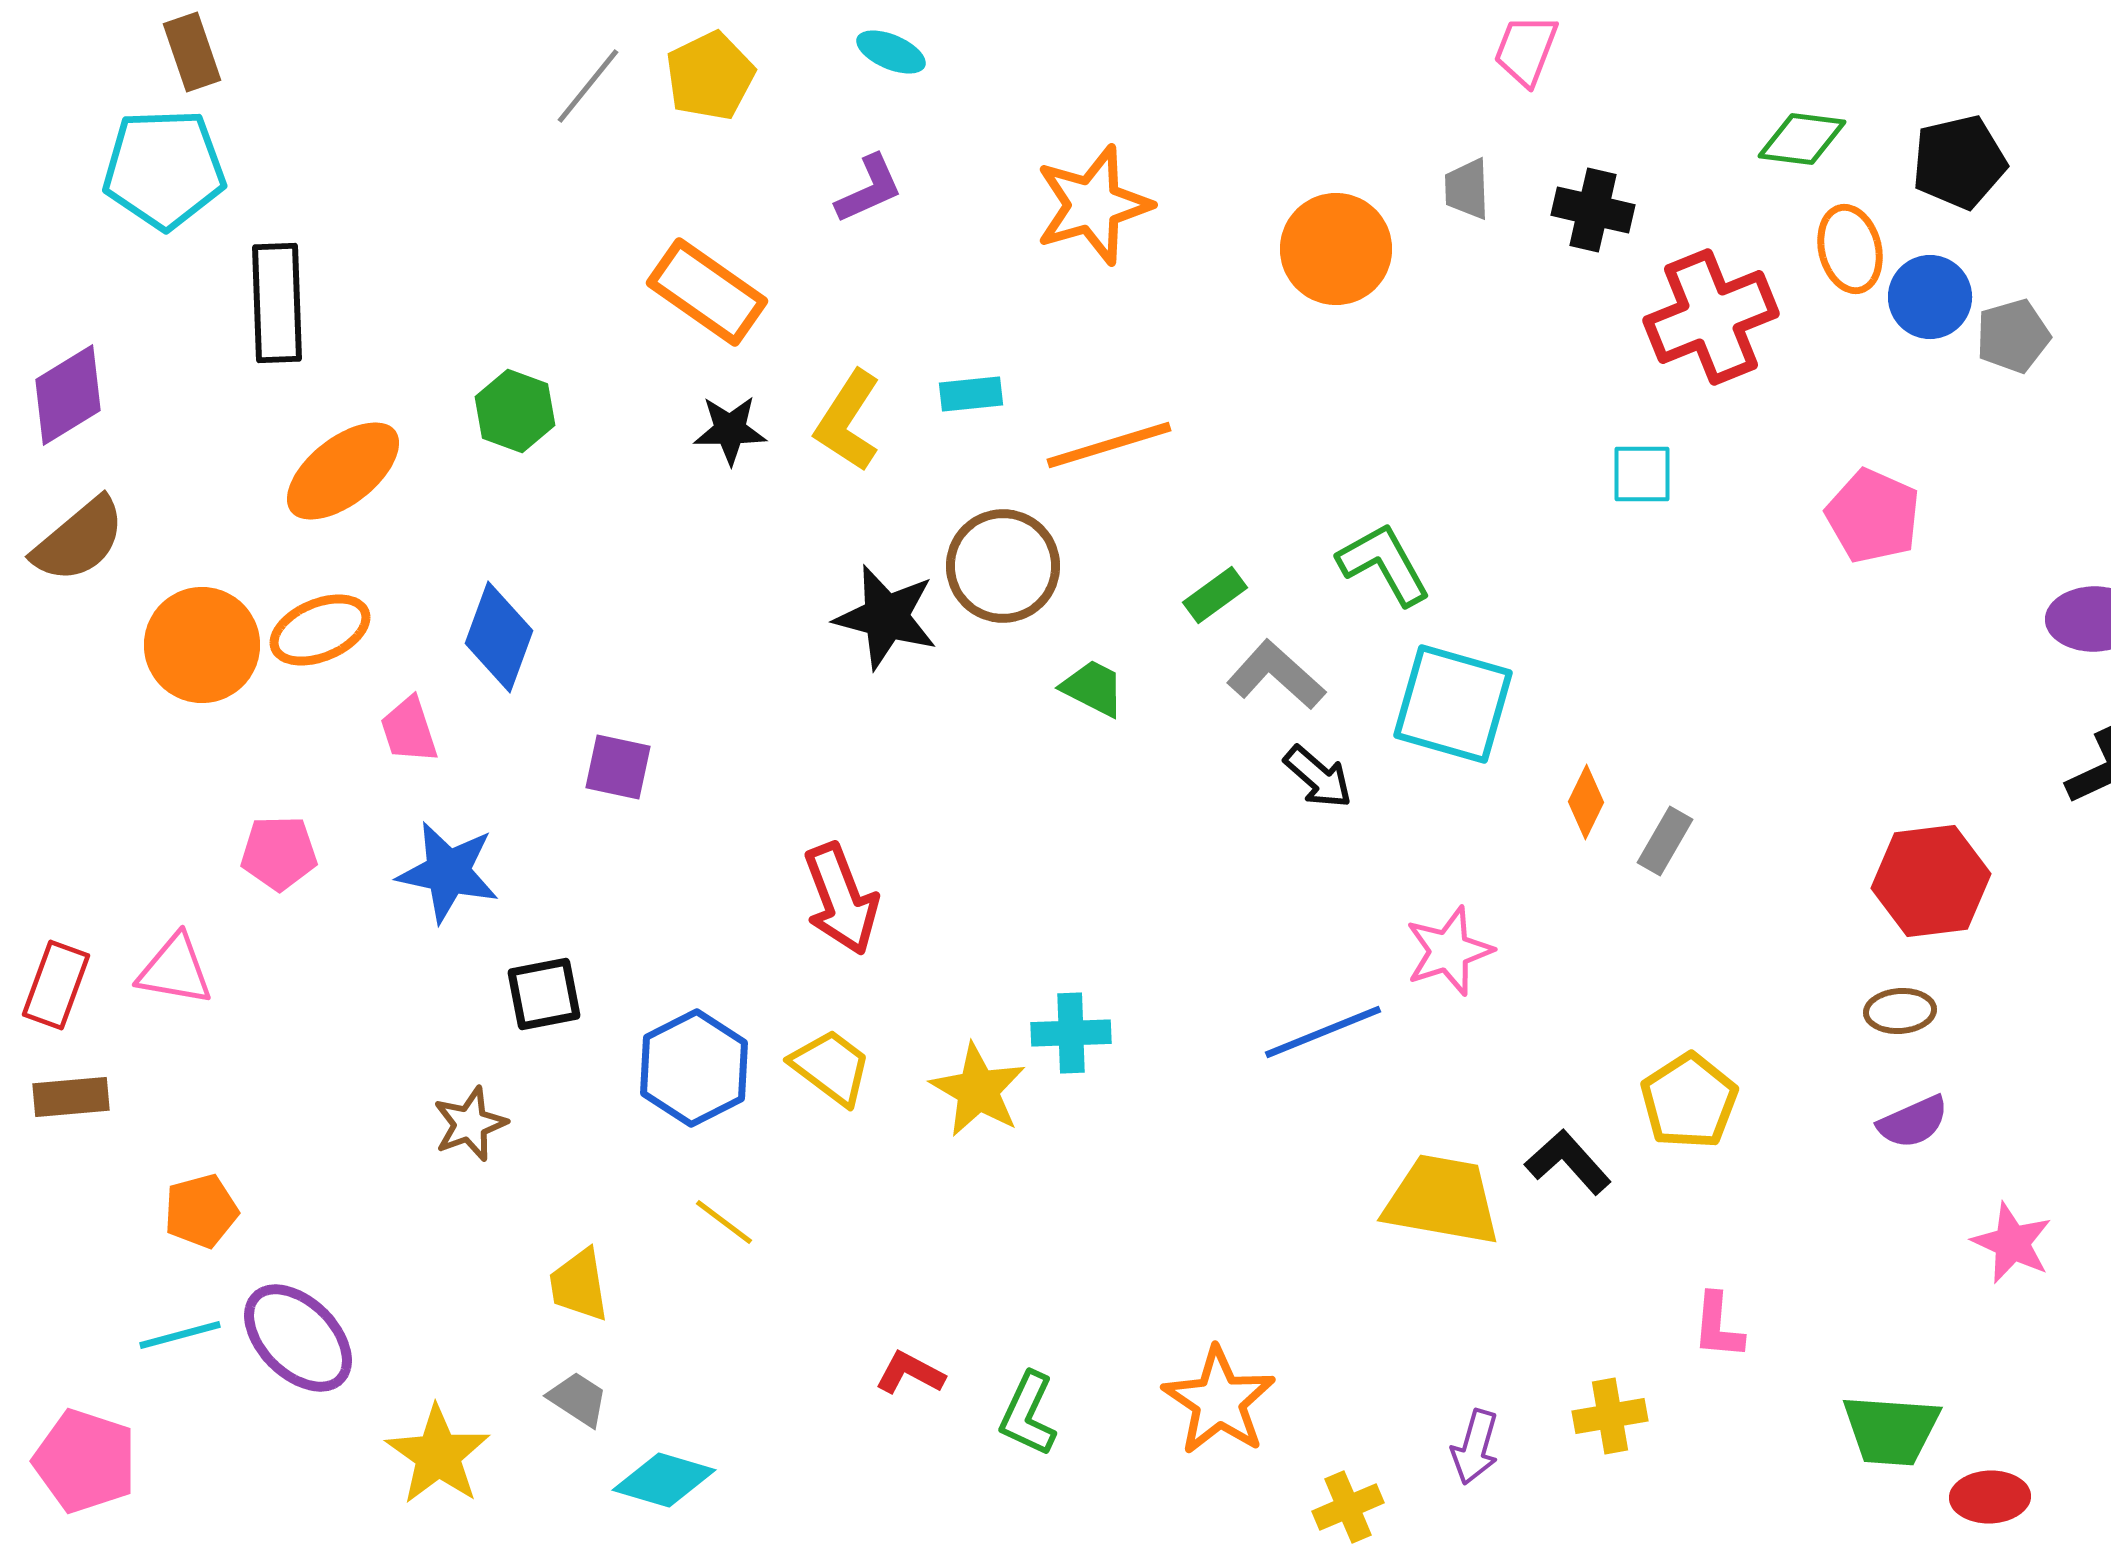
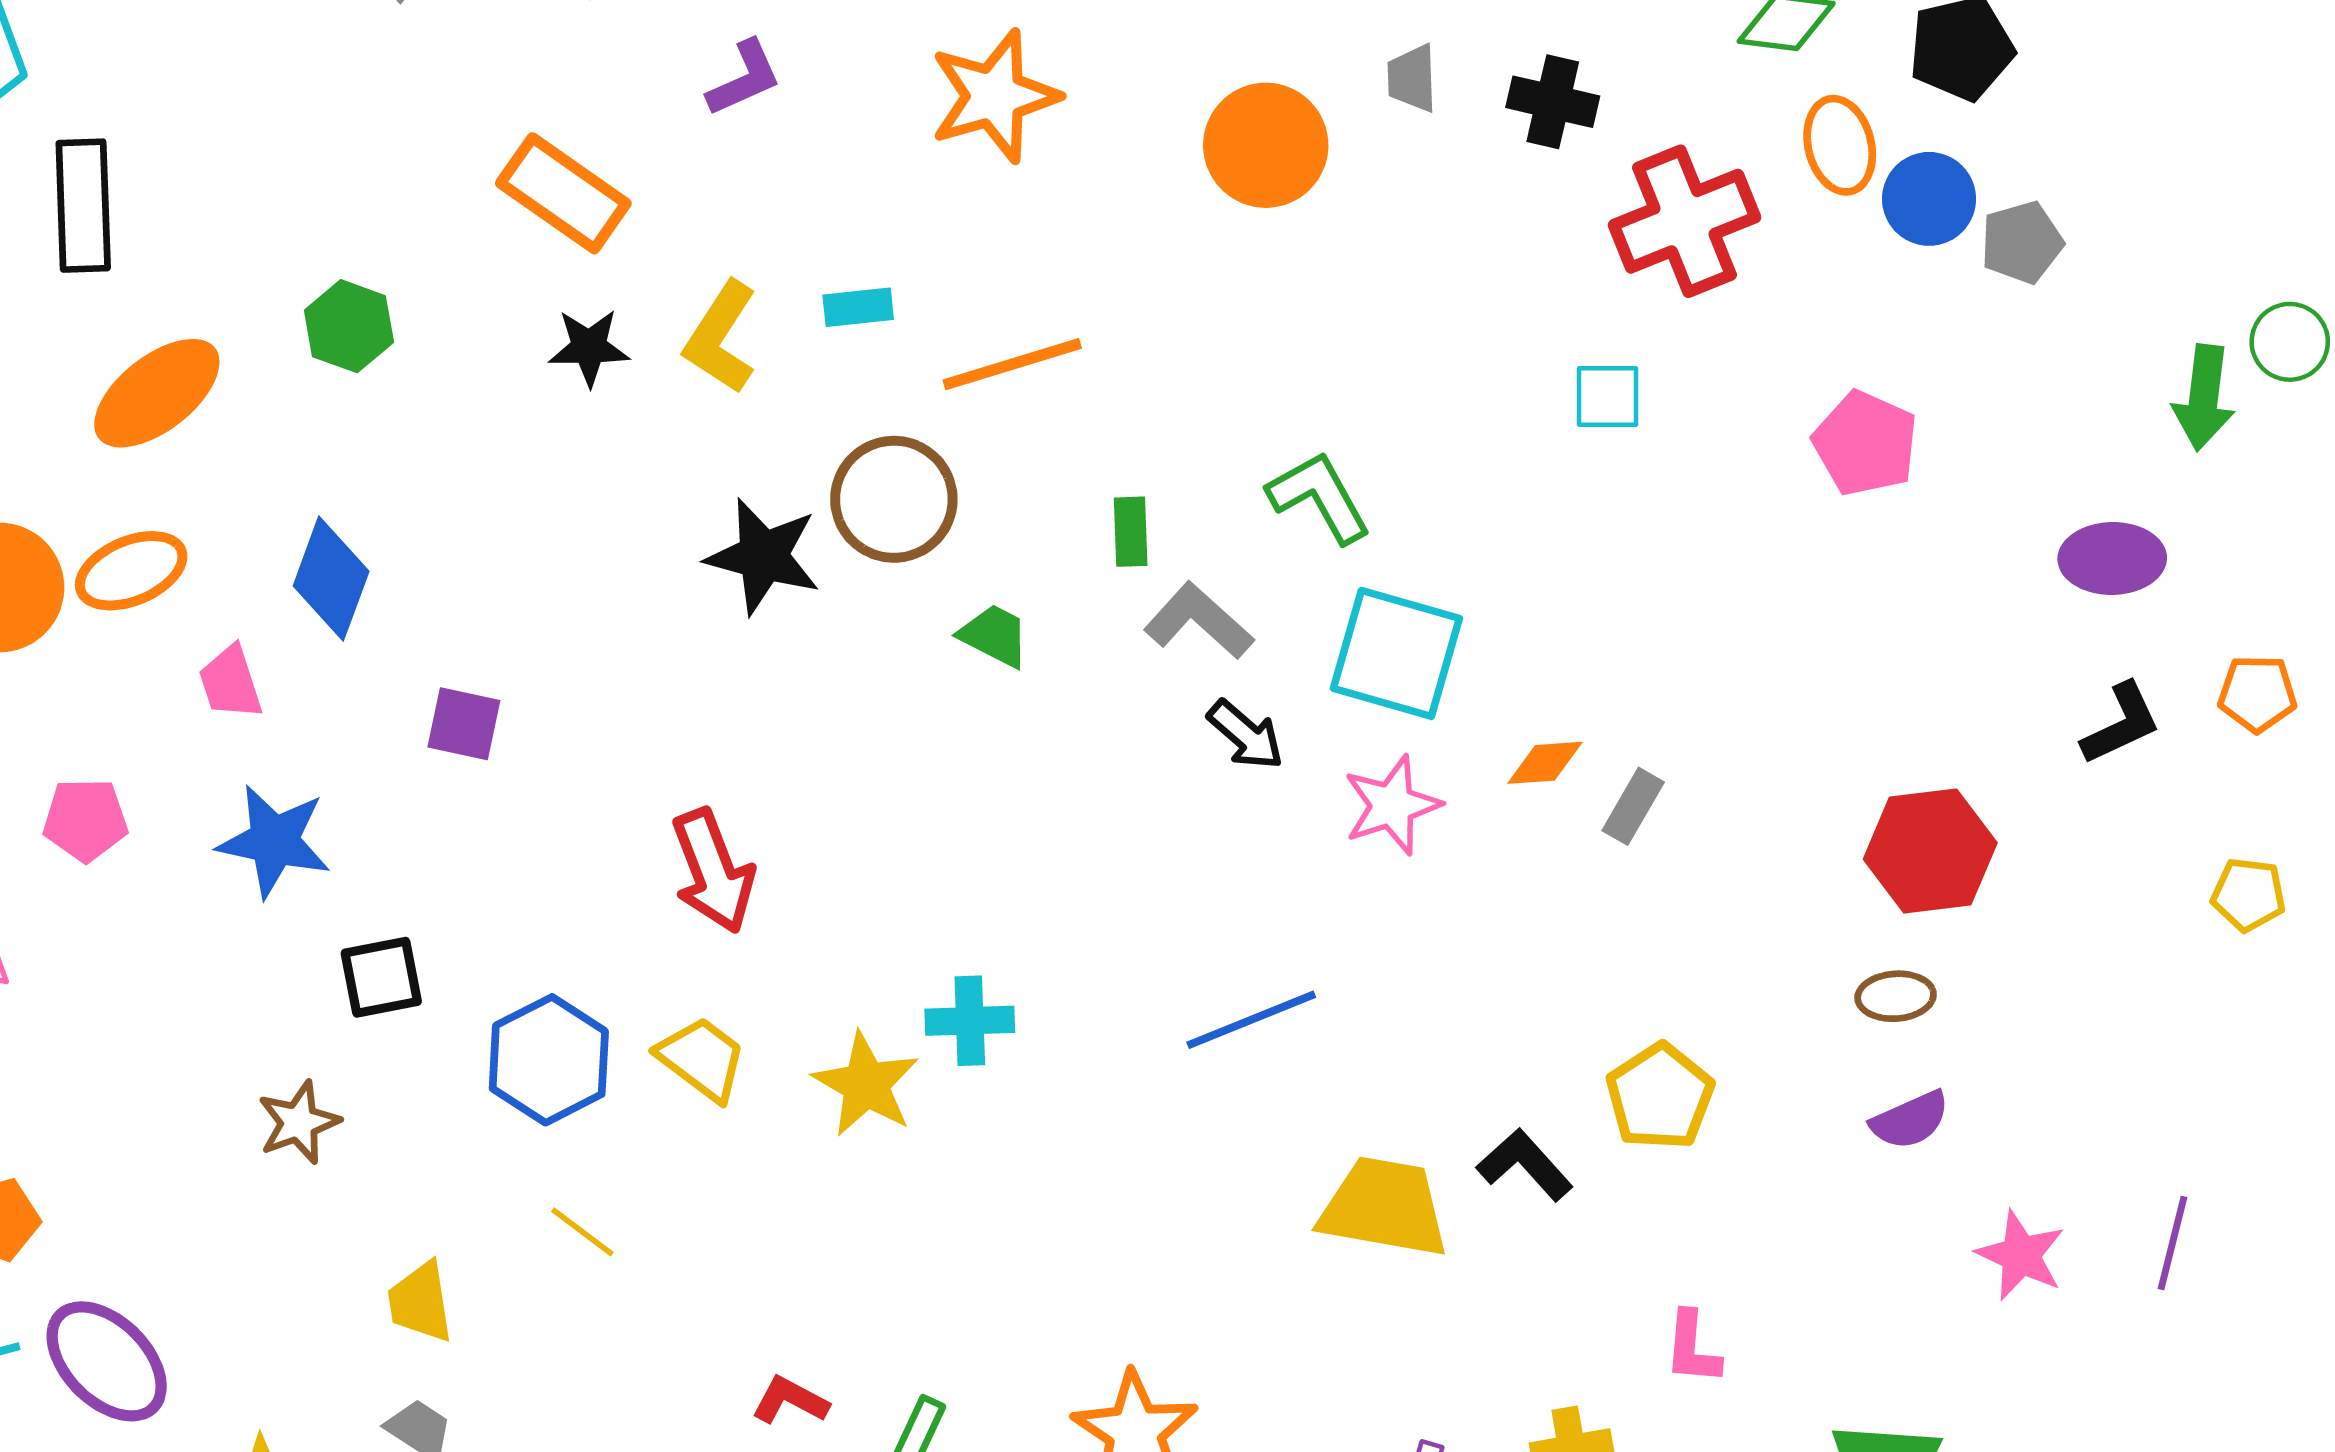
green rectangle: (1215, 595) -> (1131, 532), turned -56
orange diamond: (1586, 802) -> (1545, 763), turned 60
pink star: (1449, 951) -> (1392, 805), moved

